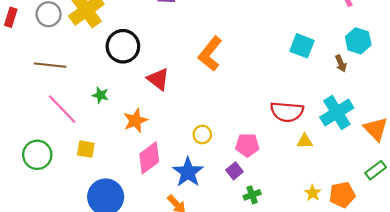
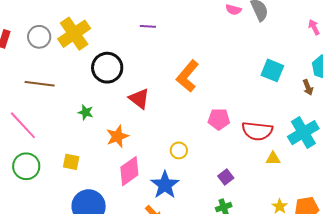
pink line: (62, 109) -> (23, 125), moved
pink pentagon: (247, 145) -> (219, 119), moved
purple square: (235, 171) -> (226, 177), moved

